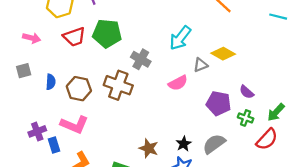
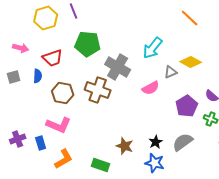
red trapezoid: (74, 37) -> (53, 58), moved
gray cross: (141, 59) -> (118, 67), size x1.4
blue semicircle: (51, 82) -> (38, 76), moved
purple pentagon: (219, 103) -> (187, 106), turned 30
purple cross: (37, 131) -> (18, 139), moved

